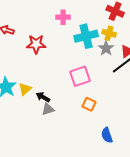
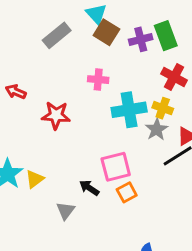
black arrow: (43, 97) -> (89, 188), moved
orange square: (89, 104) -> (127, 192), moved, turned 32
gray triangle: (48, 109) -> (66, 211), turned -40

